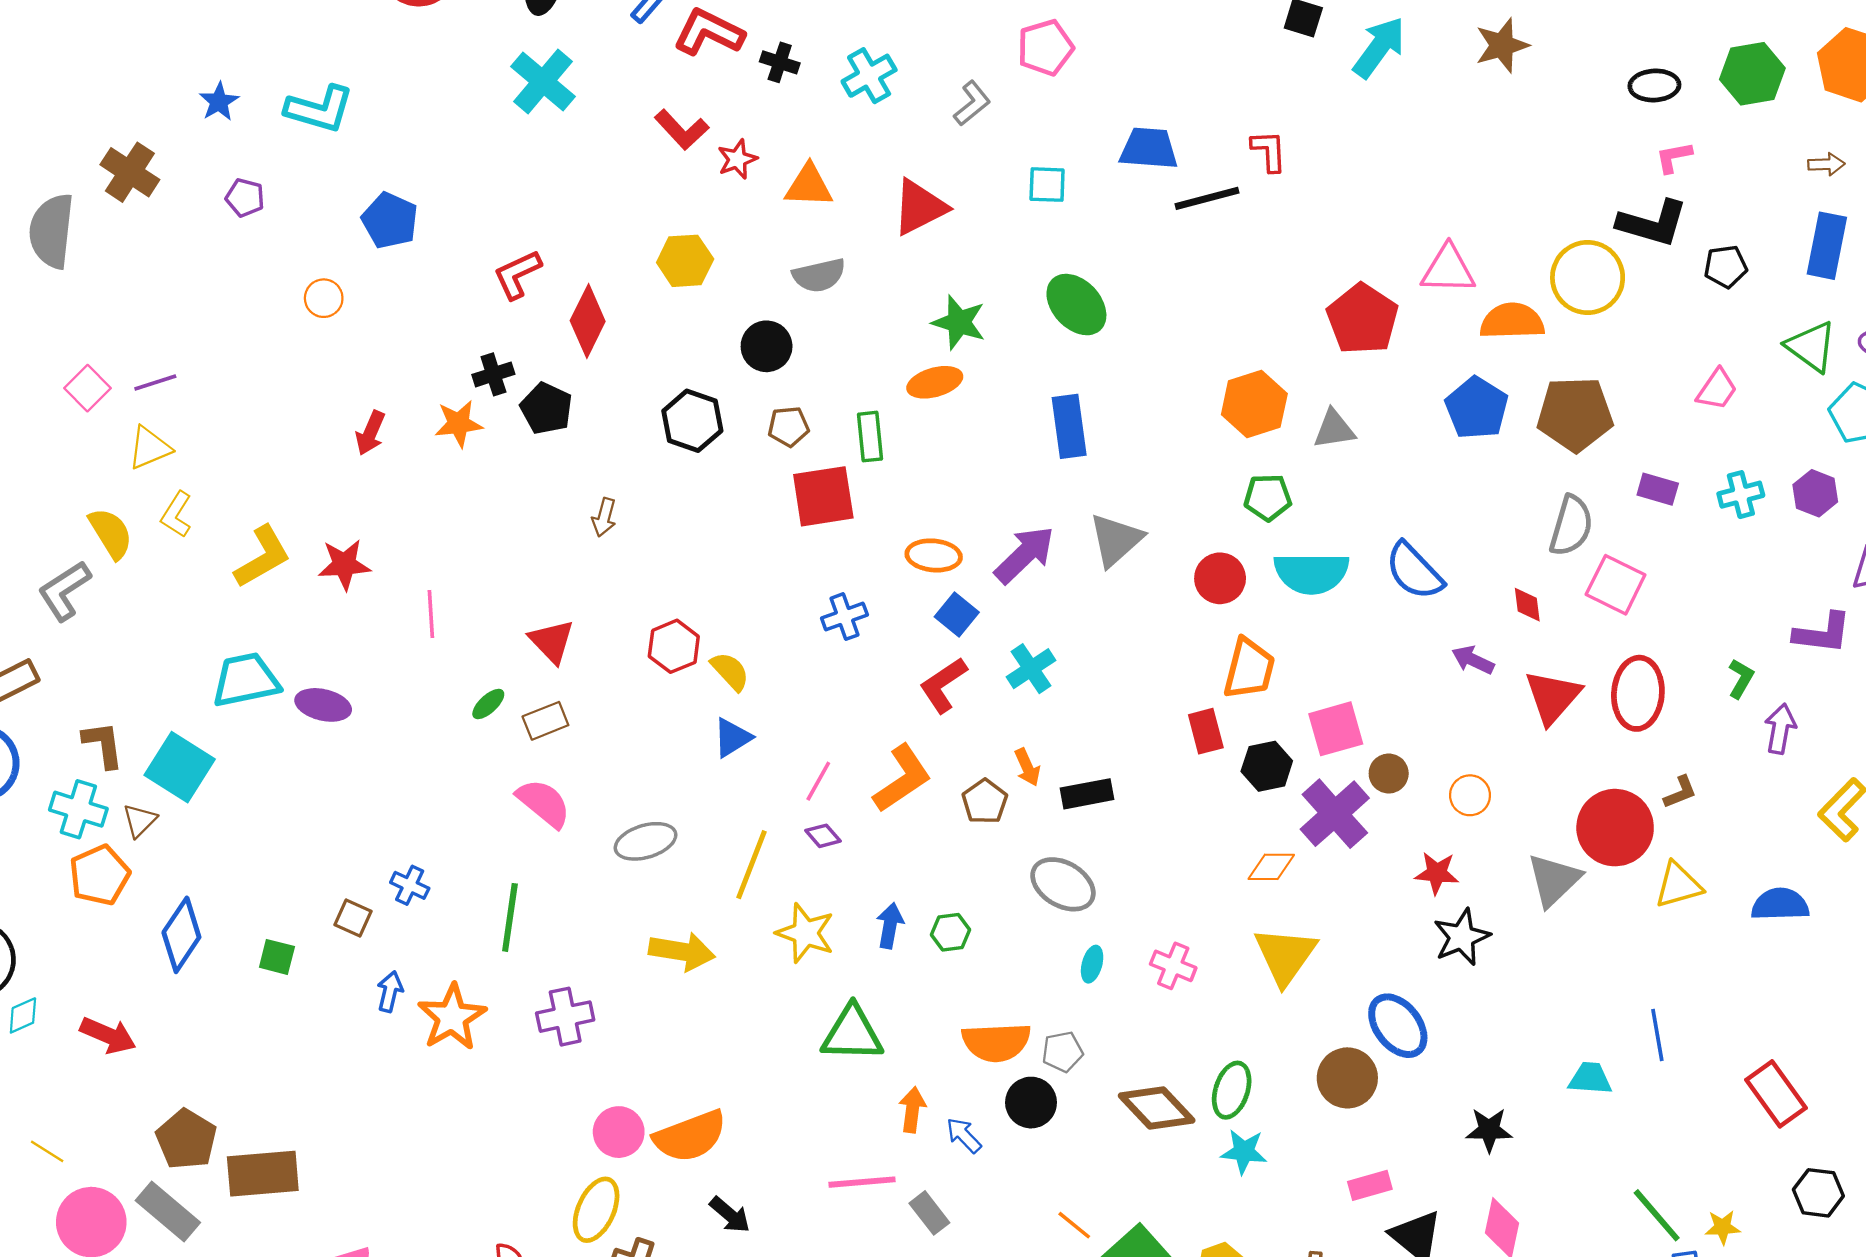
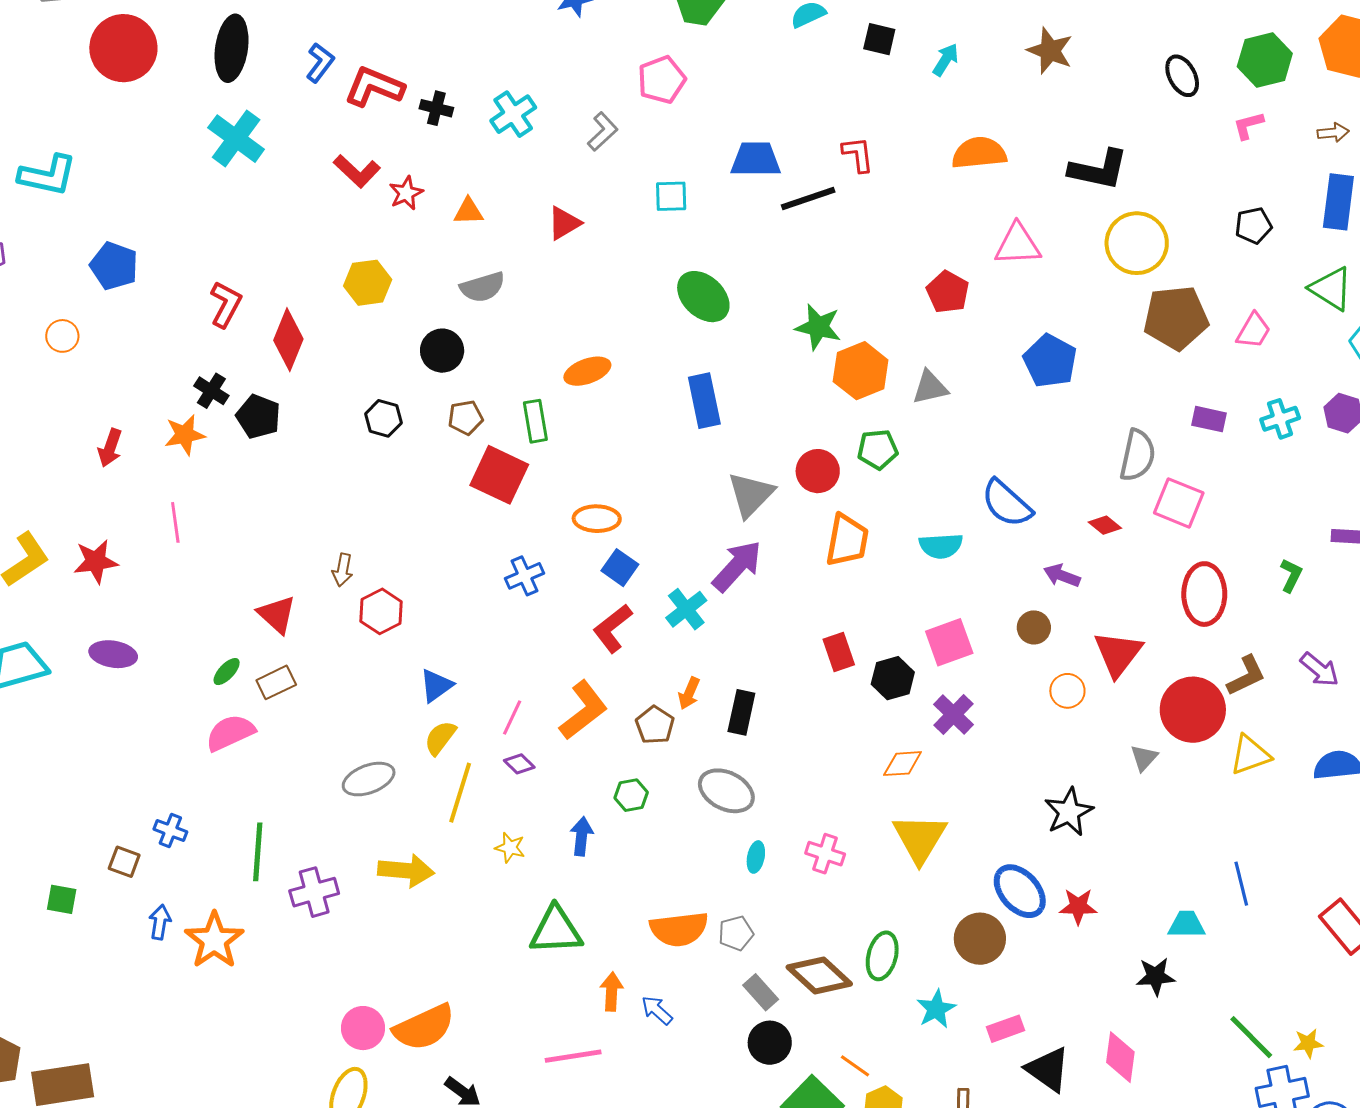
brown star: (1502, 45) -> (1050, 51), turned -30
cyan arrow: (1379, 47) -> (946, 60), size x0.6
black ellipse: (1654, 85) -> (1182, 76), turned 69
pink L-shape: (1674, 157) -> (1248, 125), moved
orange triangle: (809, 186) -> (468, 211), size x0.7
red triangle: (920, 207) -> (564, 223), size x0.7
black L-shape: (1652, 223) -> (1098, 170), moved
red L-shape: (517, 274) -> (226, 304), turned 147
red pentagon: (1363, 319) -> (948, 292), size x0.7
orange semicircle: (1512, 321) -> (979, 153), moved
green star: (959, 322) -> (818, 327), moved
black cross: (493, 374) -> (211, 391), turned -36
brown pentagon: (1575, 414) -> (1176, 318), moved
black hexagon: (692, 421) -> (383, 418), size x0.7
red square: (823, 496) -> (499, 475), turned 38
brown arrow: (604, 517) -> (343, 570), moved
purple arrow: (1025, 555) -> (737, 566), moved
cyan semicircle: (1311, 573) -> (941, 546), moved, size x0.7
red circle: (1220, 578) -> (818, 471), moved
red diamond: (1527, 605) -> (1105, 525), turned -40
pink line: (431, 614) -> (175, 522), moved
orange trapezoid: (1249, 669) -> (847, 540), moved
yellow semicircle: (730, 671) -> (440, 738), moved, turned -96
red triangle: (1553, 697) -> (1118, 654), moved
purple ellipse: (323, 705) -> (113, 654), moved
purple arrow: (1780, 729) -> (1319, 669), moved, turned 123
orange arrow: (1027, 767) -> (689, 693), turned 52
brown circle: (1389, 774) -> (1034, 627), moved
brown L-shape: (1680, 792) -> (1246, 676), size x1.4
black rectangle: (1087, 794) -> (741, 712), turned -63
pink semicircle: (544, 803) -> (230, 733), moved, turned -60
purple cross: (1335, 814) -> (953, 714), size x0.7
red star: (1437, 873) -> (1078, 906), moved
gray triangle: (1554, 880) -> (1144, 758), size x0.6
green hexagon: (950, 932) -> (631, 795), moved
yellow star: (805, 933) -> (510, 848), size x0.6
purple cross: (565, 1017) -> (314, 892), moved
black circle: (1031, 1103) -> (770, 1043), moved
black star: (1489, 1130) -> (1156, 976), moved
cyan star: (1244, 1152) -> (936, 1009), moved, turned -30
gray rectangle: (929, 1213) -> (761, 992), moved
orange line: (1074, 1225) -> (855, 1066), moved

